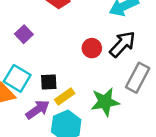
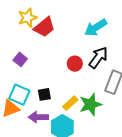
yellow rectangle: (65, 97) -> (70, 103), moved
purple arrow: (38, 109) -> (38, 117), turned -138

